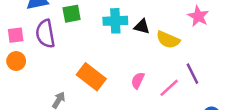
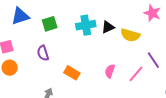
black triangle: (142, 27) -> (108, 27), turned -32
purple semicircle: (45, 34) -> (43, 53), moved, size x0.7
orange rectangle: (91, 77) -> (72, 73), size x0.7

